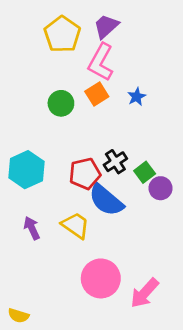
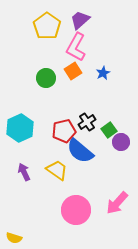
pink arrow: (145, 293) -> (117, 203), moved

